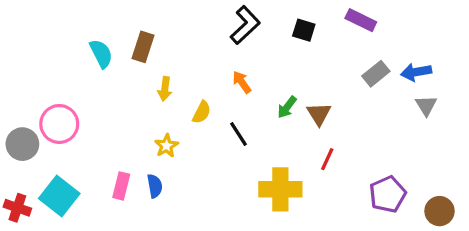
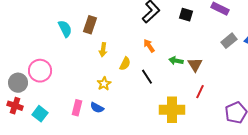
green arrow: (287, 107) -> (176, 61), turned 64
blue semicircle: (155, 186) -> (97, 108), turned 128
cyan square: (59, 196) -> (40, 114), size x0.7
red cross: (17, 208) -> (15, 106), moved

